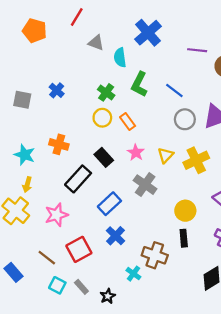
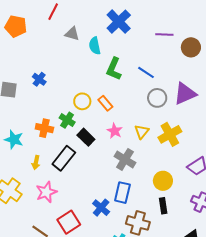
green cross: (106, 92) -> (67, 120), moved
yellow arrow: (27, 185) -> (36, 163), moved
blue rectangle: (109, 204) -> (122, 193), moved, turned -30

